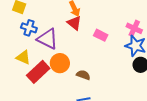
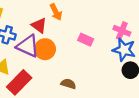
red triangle: (74, 23) -> (39, 25), moved
orange circle: (60, 63) -> (45, 49), moved

